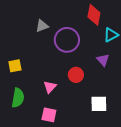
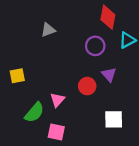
purple circle: (67, 40) -> (95, 46), moved, size x0.7
purple triangle: (103, 60) -> (109, 75), moved
green semicircle: (18, 98) -> (34, 112), moved, turned 30

